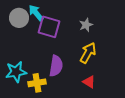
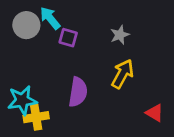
purple square: (49, 27) -> (68, 38), size x0.6
red triangle: (89, 82) -> (155, 113), moved
yellow cross: (37, 83) -> (36, 117), moved

